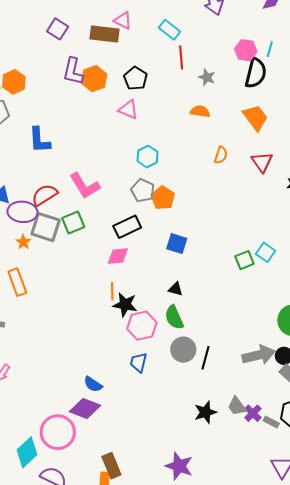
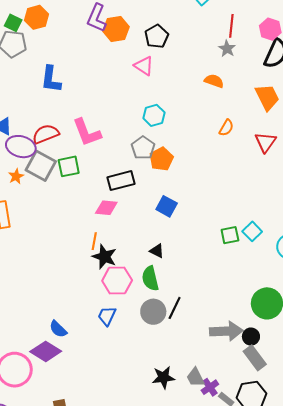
red line: (181, 57) -> (231, 26), moved
black line: (205, 358) -> (175, 308), moved

